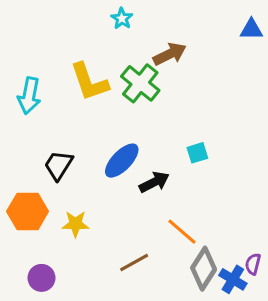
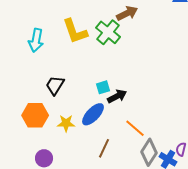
cyan square: (197, 153) -> (103, 87), moved
blue ellipse: (122, 161) -> (93, 114), moved
brown line: (134, 262) -> (104, 148), turned -36

